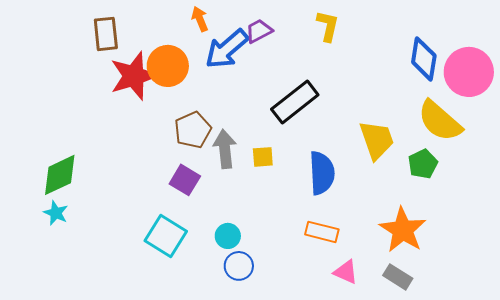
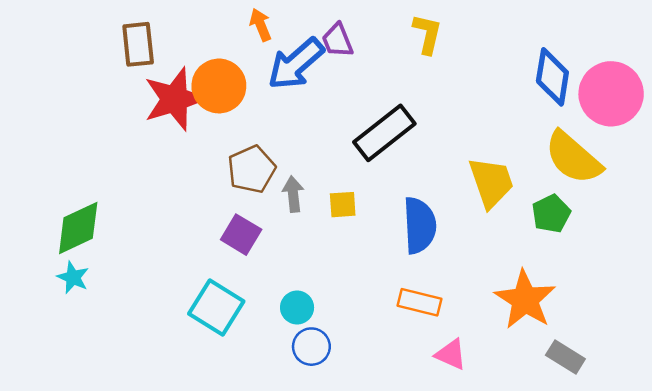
purple trapezoid: (259, 31) -> (337, 40), turned -84
gray arrow: (225, 149) -> (293, 194), size x0.7
gray rectangle: (398, 277) -> (565, 357), moved

